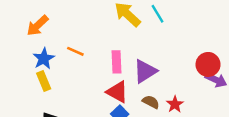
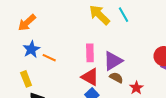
orange line: (75, 51) -> (49, 58), moved
yellow rectangle: (44, 81) -> (26, 79), moved
brown semicircle: (151, 102) -> (116, 78), moved

